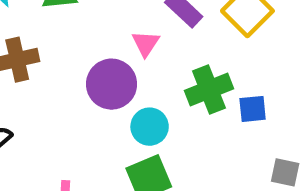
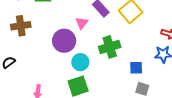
blue square: (253, 109) -> (136, 68), moved

